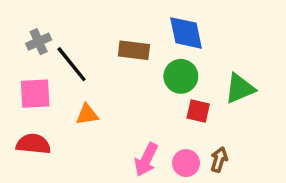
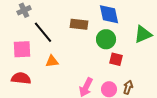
gray cross: (39, 42) -> (24, 10), moved
green triangle: (240, 88) -> (143, 34), moved

